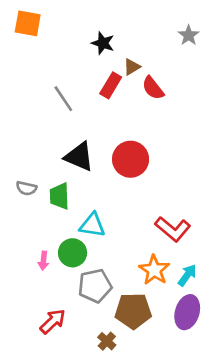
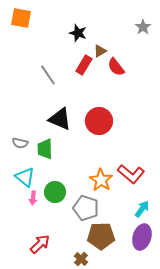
cyan triangle: (92, 225) -> (25, 177), moved, turned 30
orange star: (154, 270) -> (101, 180), moved
gray pentagon: (95, 286) -> (86, 208), moved, turned 30

